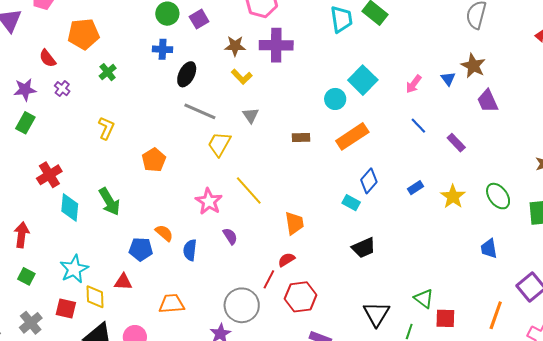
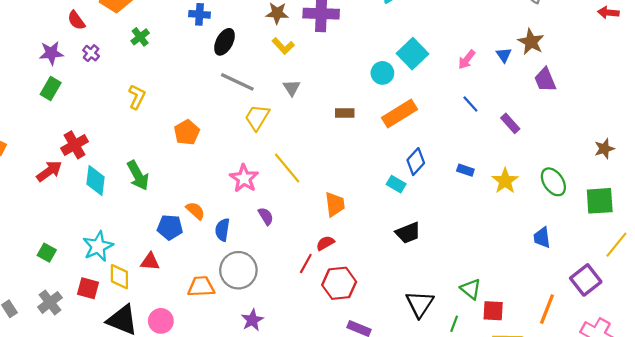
blue rectangle: (415, 188) -> (465, 170), turned 49
red arrow: (22, 235) -> (49, 171), moved, turned 45
gray circle: (242, 305) -> (238, 270), moved

